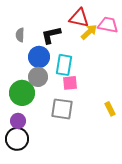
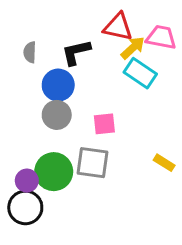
cyan rectangle: (64, 65) -> (140, 73), moved, turned -65
green circle: (22, 93) -> (54, 172), moved
yellow rectangle: (110, 109) -> (164, 163), turned -32

